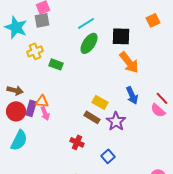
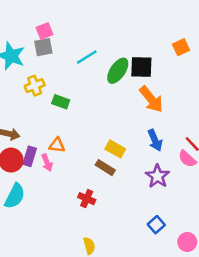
cyan line: (86, 23) -> (87, 57), moved
green ellipse: (89, 43) -> (118, 71), moved
orange triangle: (42, 101) -> (57, 145), moved
purple star: (116, 121) -> (157, 176), moved
blue square: (108, 156) -> (156, 225), moved

